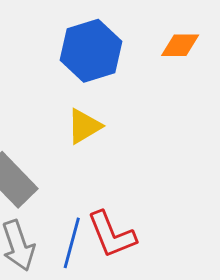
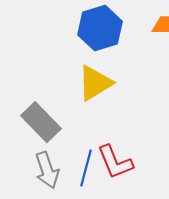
yellow triangle: (84, 126) -> (95, 83), size x1.4

